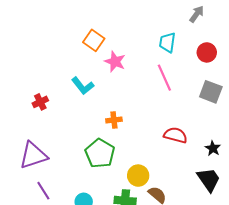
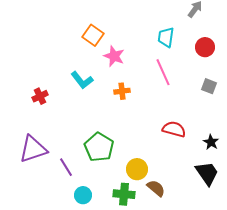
gray square: (211, 92) -> (209, 86), size x0.7
orange cross: (114, 120) -> (122, 91), moved
purple line: (43, 191) -> (66, 167), moved

